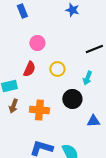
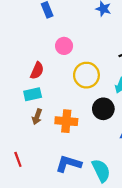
red semicircle: (29, 69) -> (37, 71), moved
yellow circle: (57, 69) -> (86, 75), size x1.5

